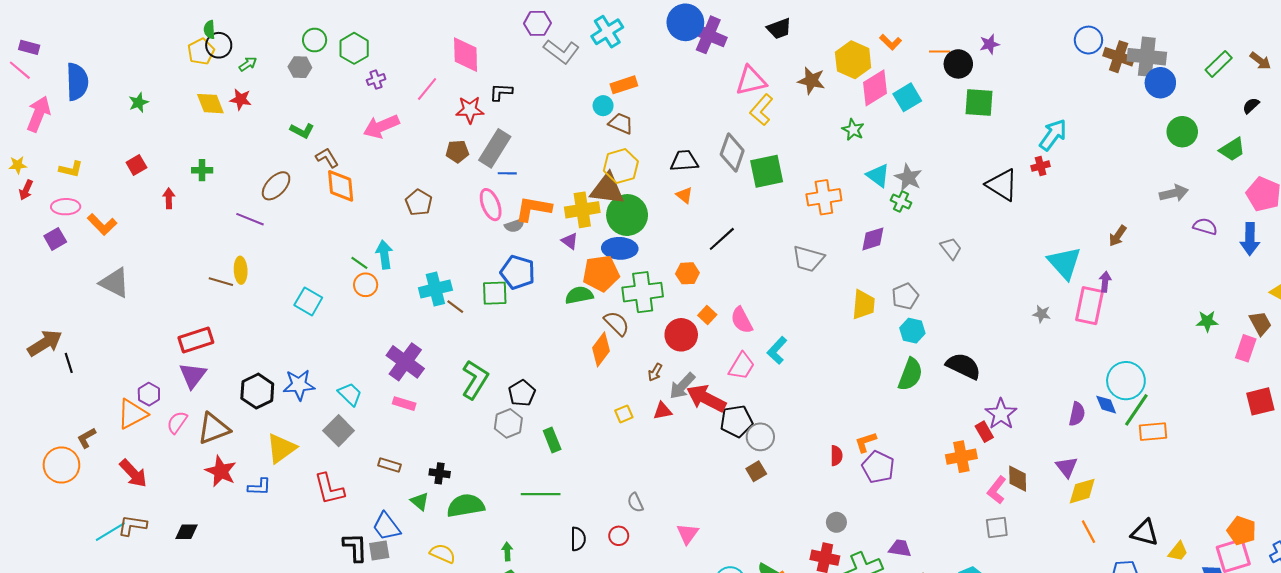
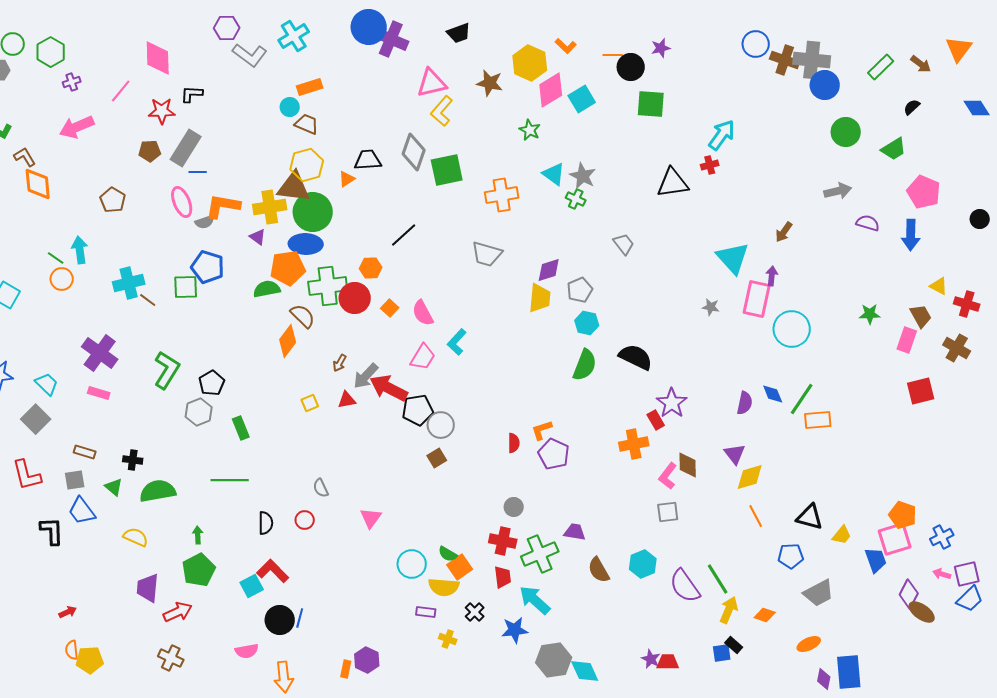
black triangle: (1002, 185) -> (673, 183), turned -40
orange triangle: (684, 195) -> (347, 179), moved, turned 48
purple diamond: (873, 239) -> (549, 270), moved
red circle: (681, 335) -> (355, 298), moved
cyan circle: (1126, 381) -> (792, 329), moved
gray square: (379, 550) -> (75, 480), moved

